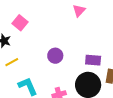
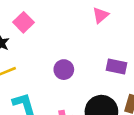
purple rectangle: (93, 60) -> (116, 67), moved

